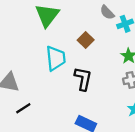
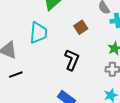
cyan trapezoid: (56, 58) -> (38, 33), moved

